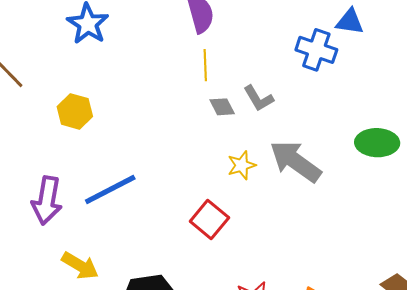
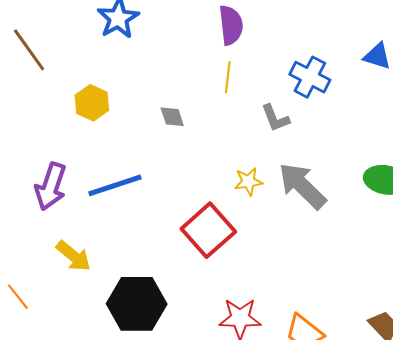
blue cross: (316, 50) -> (310, 77), moved
gray diamond: (222, 107) -> (172, 117), moved
red square: (209, 220) -> (208, 230), size x1.4

